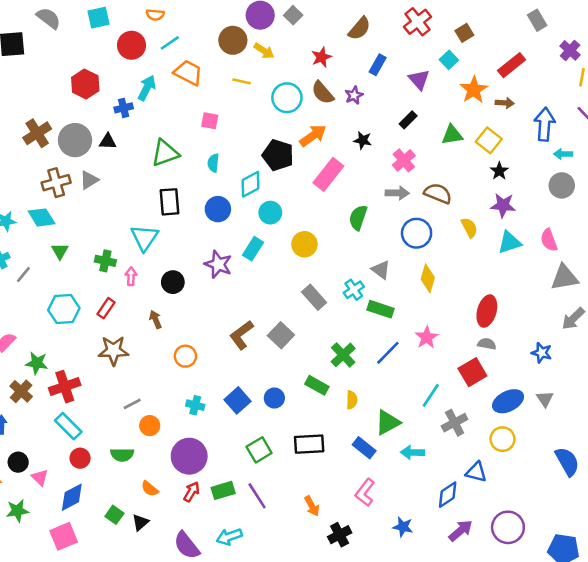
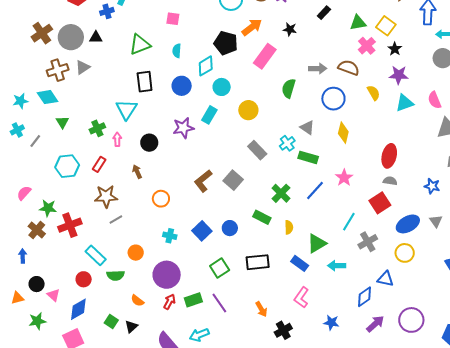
pink cross: (404, 160) -> (367, 46), moved
green cross: (105, 261) -> (97, 128), turned -35
purple star: (218, 264) -> (183, 128), turned -30
gray line: (132, 404) -> (116, 219), moved
cyan rectangle: (68, 426) -> (96, 255), moved

